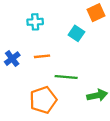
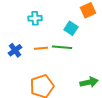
green line: (66, 77) -> (62, 47), moved

